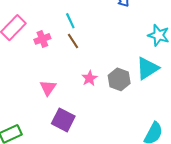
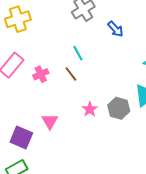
cyan line: (70, 21) -> (78, 53), moved
purple square: (63, 120) -> (21, 138), moved

